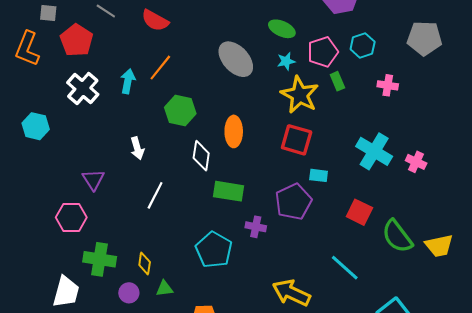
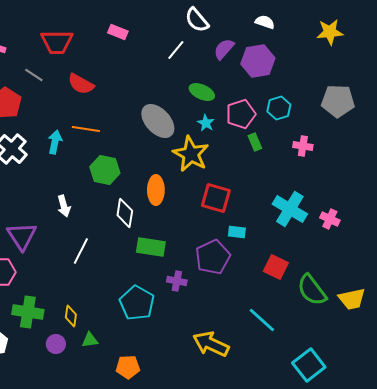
cyan star: (286, 61) -> (206, 123), turned -30
orange line: (160, 68) -> (86, 129), turned 60
yellow star: (300, 95) -> (191, 154), moved
purple triangle: (93, 180) -> (22, 236), size x1.4

